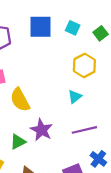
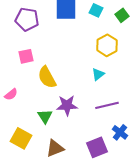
purple star: (41, 130) -> (67, 105), turned -30
green triangle: (18, 142) -> (45, 116), turned -35

